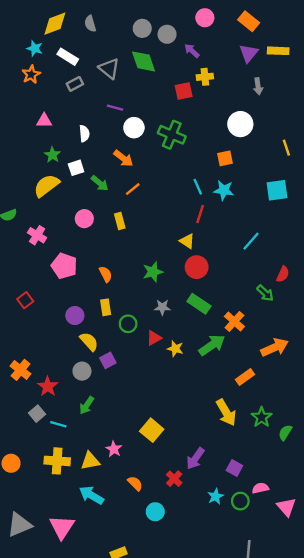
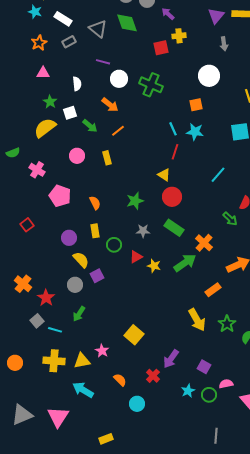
orange star: (31, 74) -> (39, 43), moved

